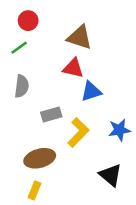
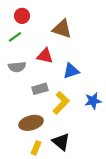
red triangle: (73, 68) -> (45, 56), moved
gray semicircle: (22, 86) -> (17, 67), turned 78
black triangle: (110, 175) -> (61, 142), moved
yellow rectangle: (35, 190) -> (36, 148), moved

